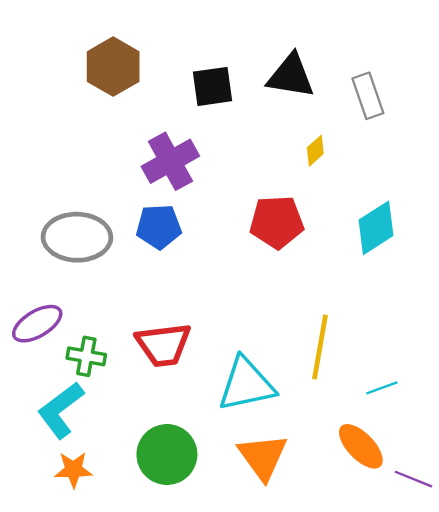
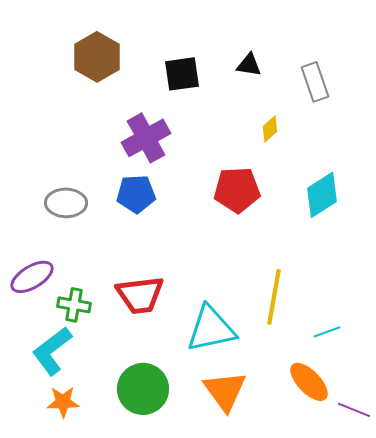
black triangle: (291, 76) -> (249, 65), size x0.6
gray ellipse: (77, 237) -> (66, 203), size x0.7

